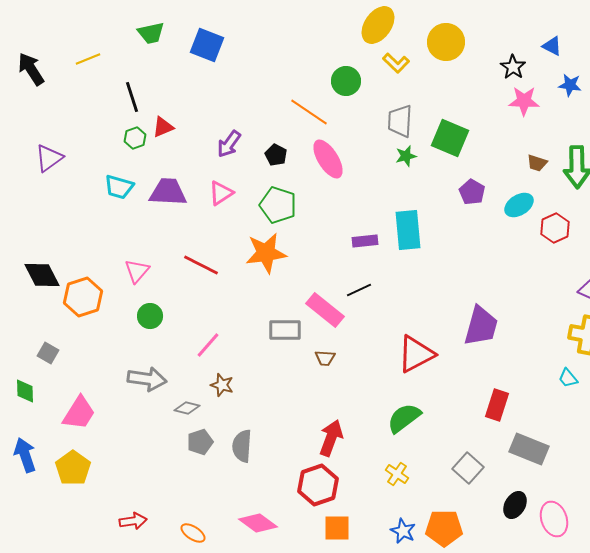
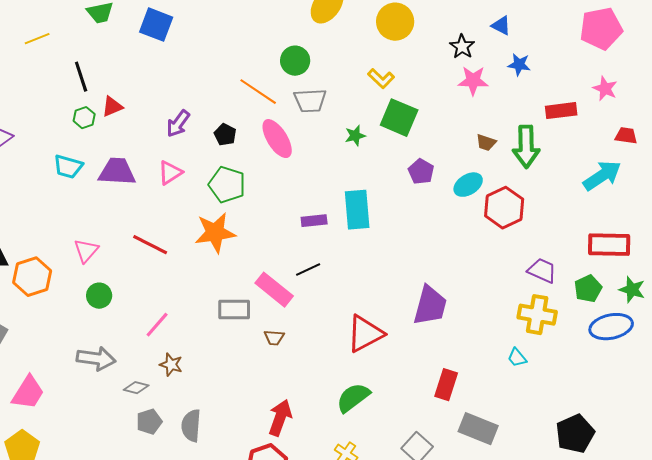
yellow L-shape: (396, 63) -> (381, 79), moved
gray trapezoid: (400, 121) -> (310, 101), moved, turned -96
red hexagon: (555, 228) -> (504, 208), size x1.4

